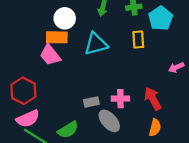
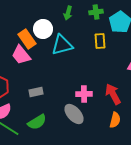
white circle: (65, 18) -> (43, 29), moved
orange rectangle: (57, 37) -> (27, 39), turned 54
gray rectangle: (91, 102) -> (36, 92), moved

